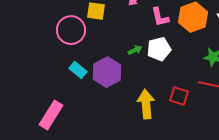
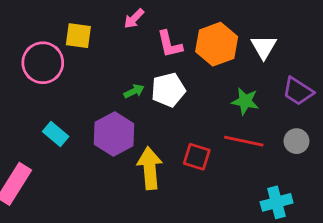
cyan rectangle: (78, 70) -> (56, 134), moved
purple hexagon: (107, 72) -> (114, 134), moved

